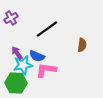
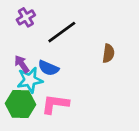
purple cross: (11, 18) -> (26, 17), moved
pink L-shape: (46, 70) -> (55, 104), moved

